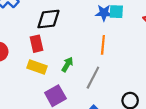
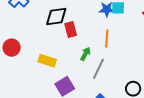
red rectangle: (36, 44) -> (71, 30), moved
green arrow: (67, 64) -> (85, 54), moved

